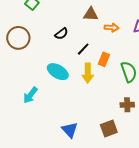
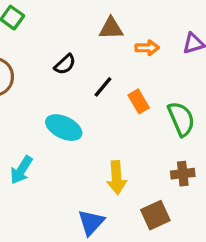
orange rectangle: (104, 59) -> (139, 101), turned -48
yellow arrow: (88, 73) -> (117, 178), moved
blue triangle: (70, 130) -> (91, 222), turned 30

